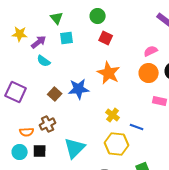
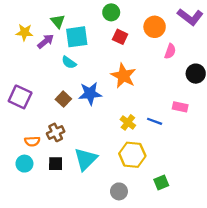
green triangle: (57, 18) -> (58, 21), moved
cyan square: (67, 38) -> (77, 37), size x1.5
pink semicircle: (151, 51) -> (170, 51), turned 136
cyan semicircle: (44, 61) -> (69, 62), moved
orange circle: (149, 73) -> (155, 27), moved
blue line: (137, 127) -> (155, 121), moved
black square: (40, 151) -> (56, 164), moved

